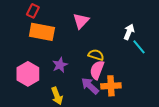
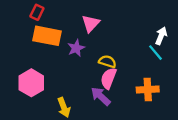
white arrow: (129, 32) -> (161, 36), moved
purple star: (60, 65) -> (76, 48), moved
orange cross: (111, 86) -> (148, 90), moved

